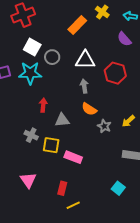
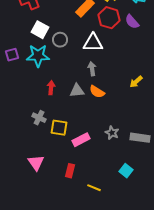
red hexagon: (115, 73) -> (109, 18), moved
gray triangle: (62, 120) -> (77, 91), moved
yellow arrow: (128, 121) -> (136, 82), moved
gray star: (104, 126) -> (112, 133), moved
pink rectangle: (73, 157) -> (81, 140), turned -48
yellow line: (73, 205) -> (94, 188), moved, turned 48

